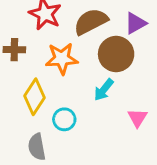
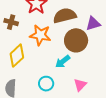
cyan circle: (64, 119) -> (46, 84), moved

